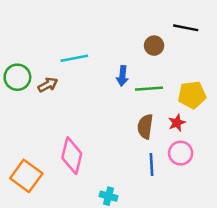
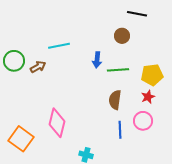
black line: (186, 28) -> (137, 14), moved
red star: (177, 123) -> (148, 97), moved

